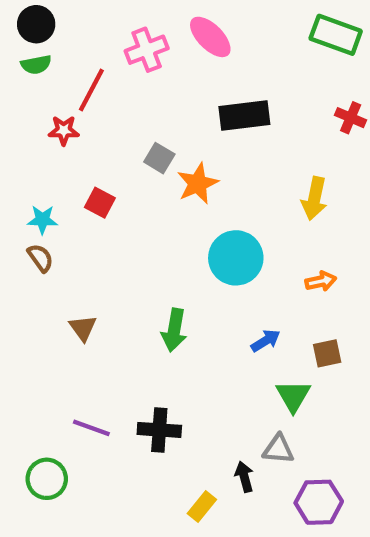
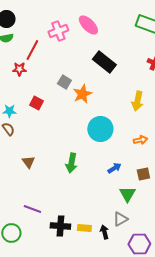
black rectangle: (244, 116) -> (104, 62), turned 45
black cross: (159, 430) -> (60, 226), moved
gray triangle: (278, 449) -> (120, 219), turned -35
yellow rectangle: (202, 506) -> (84, 228), moved, turned 56

